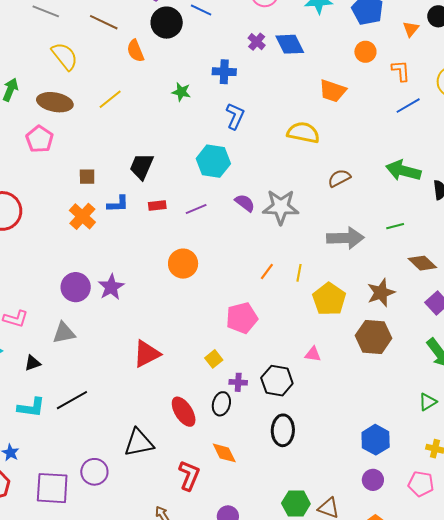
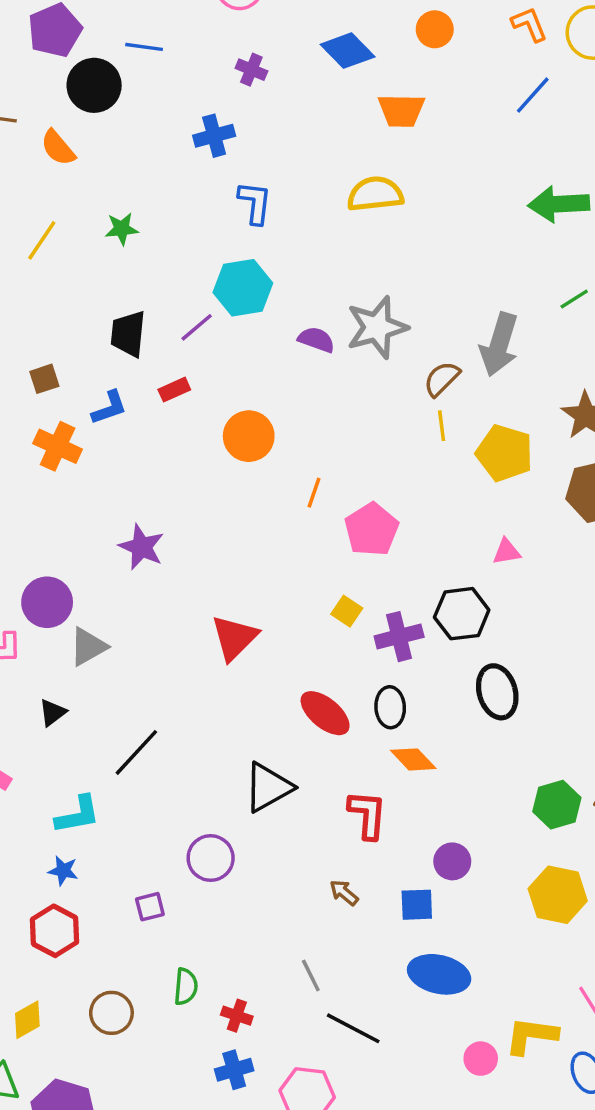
blue diamond: (290, 44) -> (348, 51), moved
orange L-shape: (401, 71) -> (529, 24), moved
green star: (181, 92) -> (122, 229), moved
brown semicircle: (339, 178) -> (442, 379), moved
purple line: (196, 209) -> (197, 327), moved
gray arrow: (345, 238) -> (499, 344), turned 126
orange circle: (183, 264) -> (249, 436), moved
orange line: (267, 271) -> (314, 493), moved
purple circle: (76, 287) -> (47, 602), moved
purple cross: (238, 382) -> (399, 637), size x1.5
black ellipse: (221, 404) -> (390, 707), moved
cyan L-shape: (31, 407) -> (78, 815), moved
purple square: (52, 488) -> (150, 907), size x0.5

